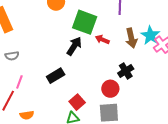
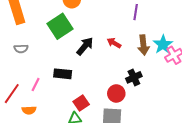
green square: (85, 22) -> (60, 26), moved, turned 30
black rectangle: (56, 76) -> (63, 74), turned 30
pink line: (19, 82) -> (36, 84), moved

